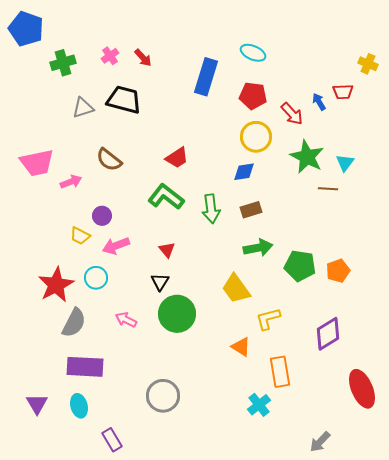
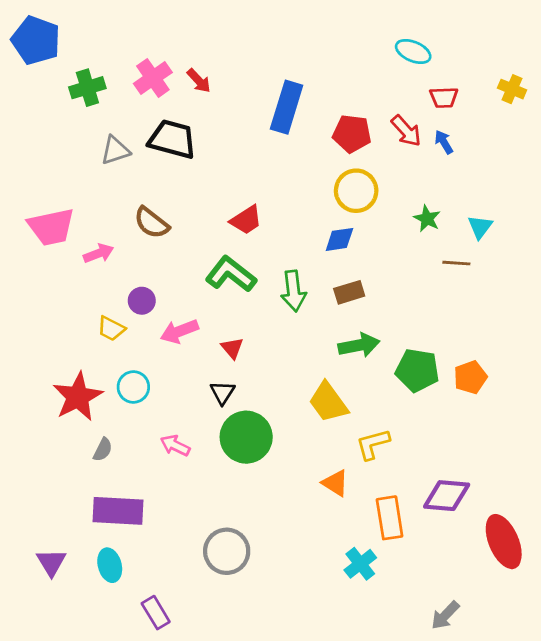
cyan ellipse: (253, 53) -> (413, 52), moved
pink cross: (110, 56) -> (153, 78), size x1.5
red trapezoid: (343, 92) -> (444, 97), moved
red arrow: (292, 114) -> (406, 131), moved
green star: (307, 157) -> (427, 219), size x0.6
pink arrow: (116, 246) -> (179, 331), moved
gray semicircle: (74, 323) -> (103, 450), size x0.6
purple diamond: (328, 334) -> (447, 496), moved, turned 36

